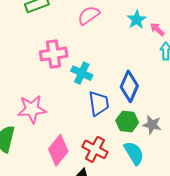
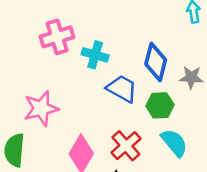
blue trapezoid: (99, 103) -> (122, 89), turned -44
gray star: (152, 125) -> (191, 77), moved
red cross: (95, 149) -> (126, 146), turned 30

